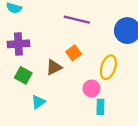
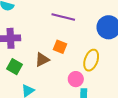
orange square: (74, 53) -> (60, 47), turned -32

